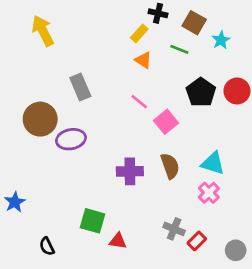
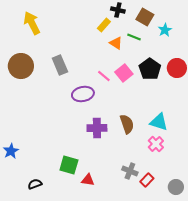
orange triangle: (143, 60) -> (116, 43), moved
brown circle: (40, 119) -> (21, 66), moved
pink square: (166, 122) -> (124, 73), moved
purple ellipse: (71, 139) -> (83, 94), moved
black semicircle: (47, 246) -> (35, 184), turned 96

